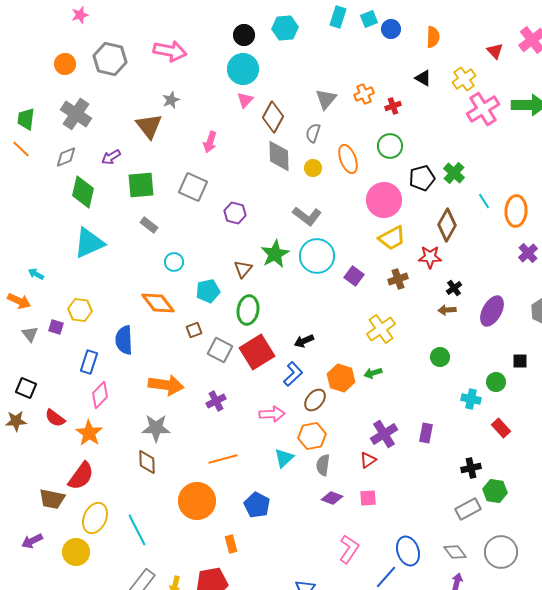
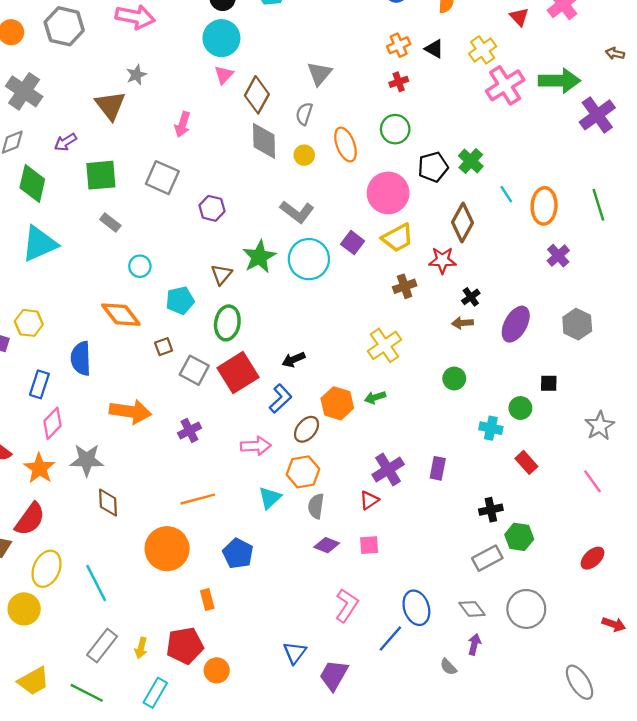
orange cross: (364, 94) -> (399, 45), moved
purple square: (354, 276) -> (353, 243), moved
gray star: (156, 428) -> (87, 460), moved

